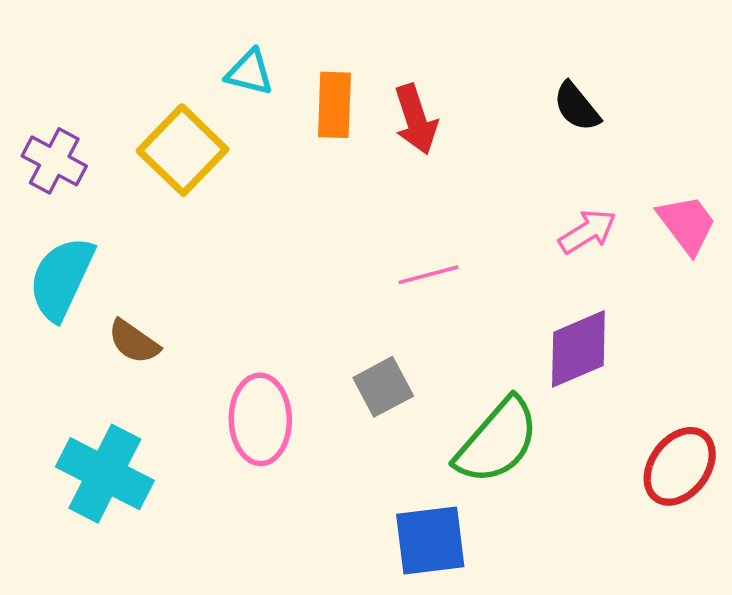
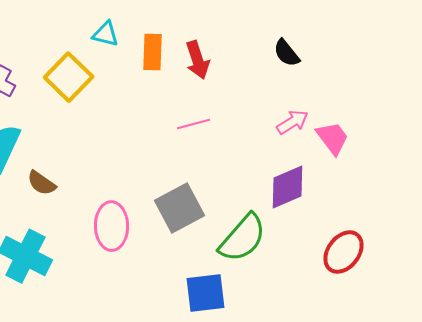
pink trapezoid: (687, 224) -> (333, 138), moved
pink line: (428, 275) -> (194, 124), moved
gray square: (383, 387) -> (180, 208), size x1.5

